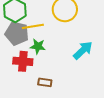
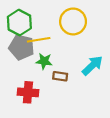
red cross: (23, 61) -> (28, 92), moved
brown rectangle: (45, 82) -> (60, 76), moved

